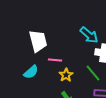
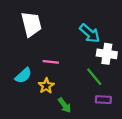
white trapezoid: (38, 41) -> (31, 24), moved
yellow star: (66, 75) -> (46, 86), moved

